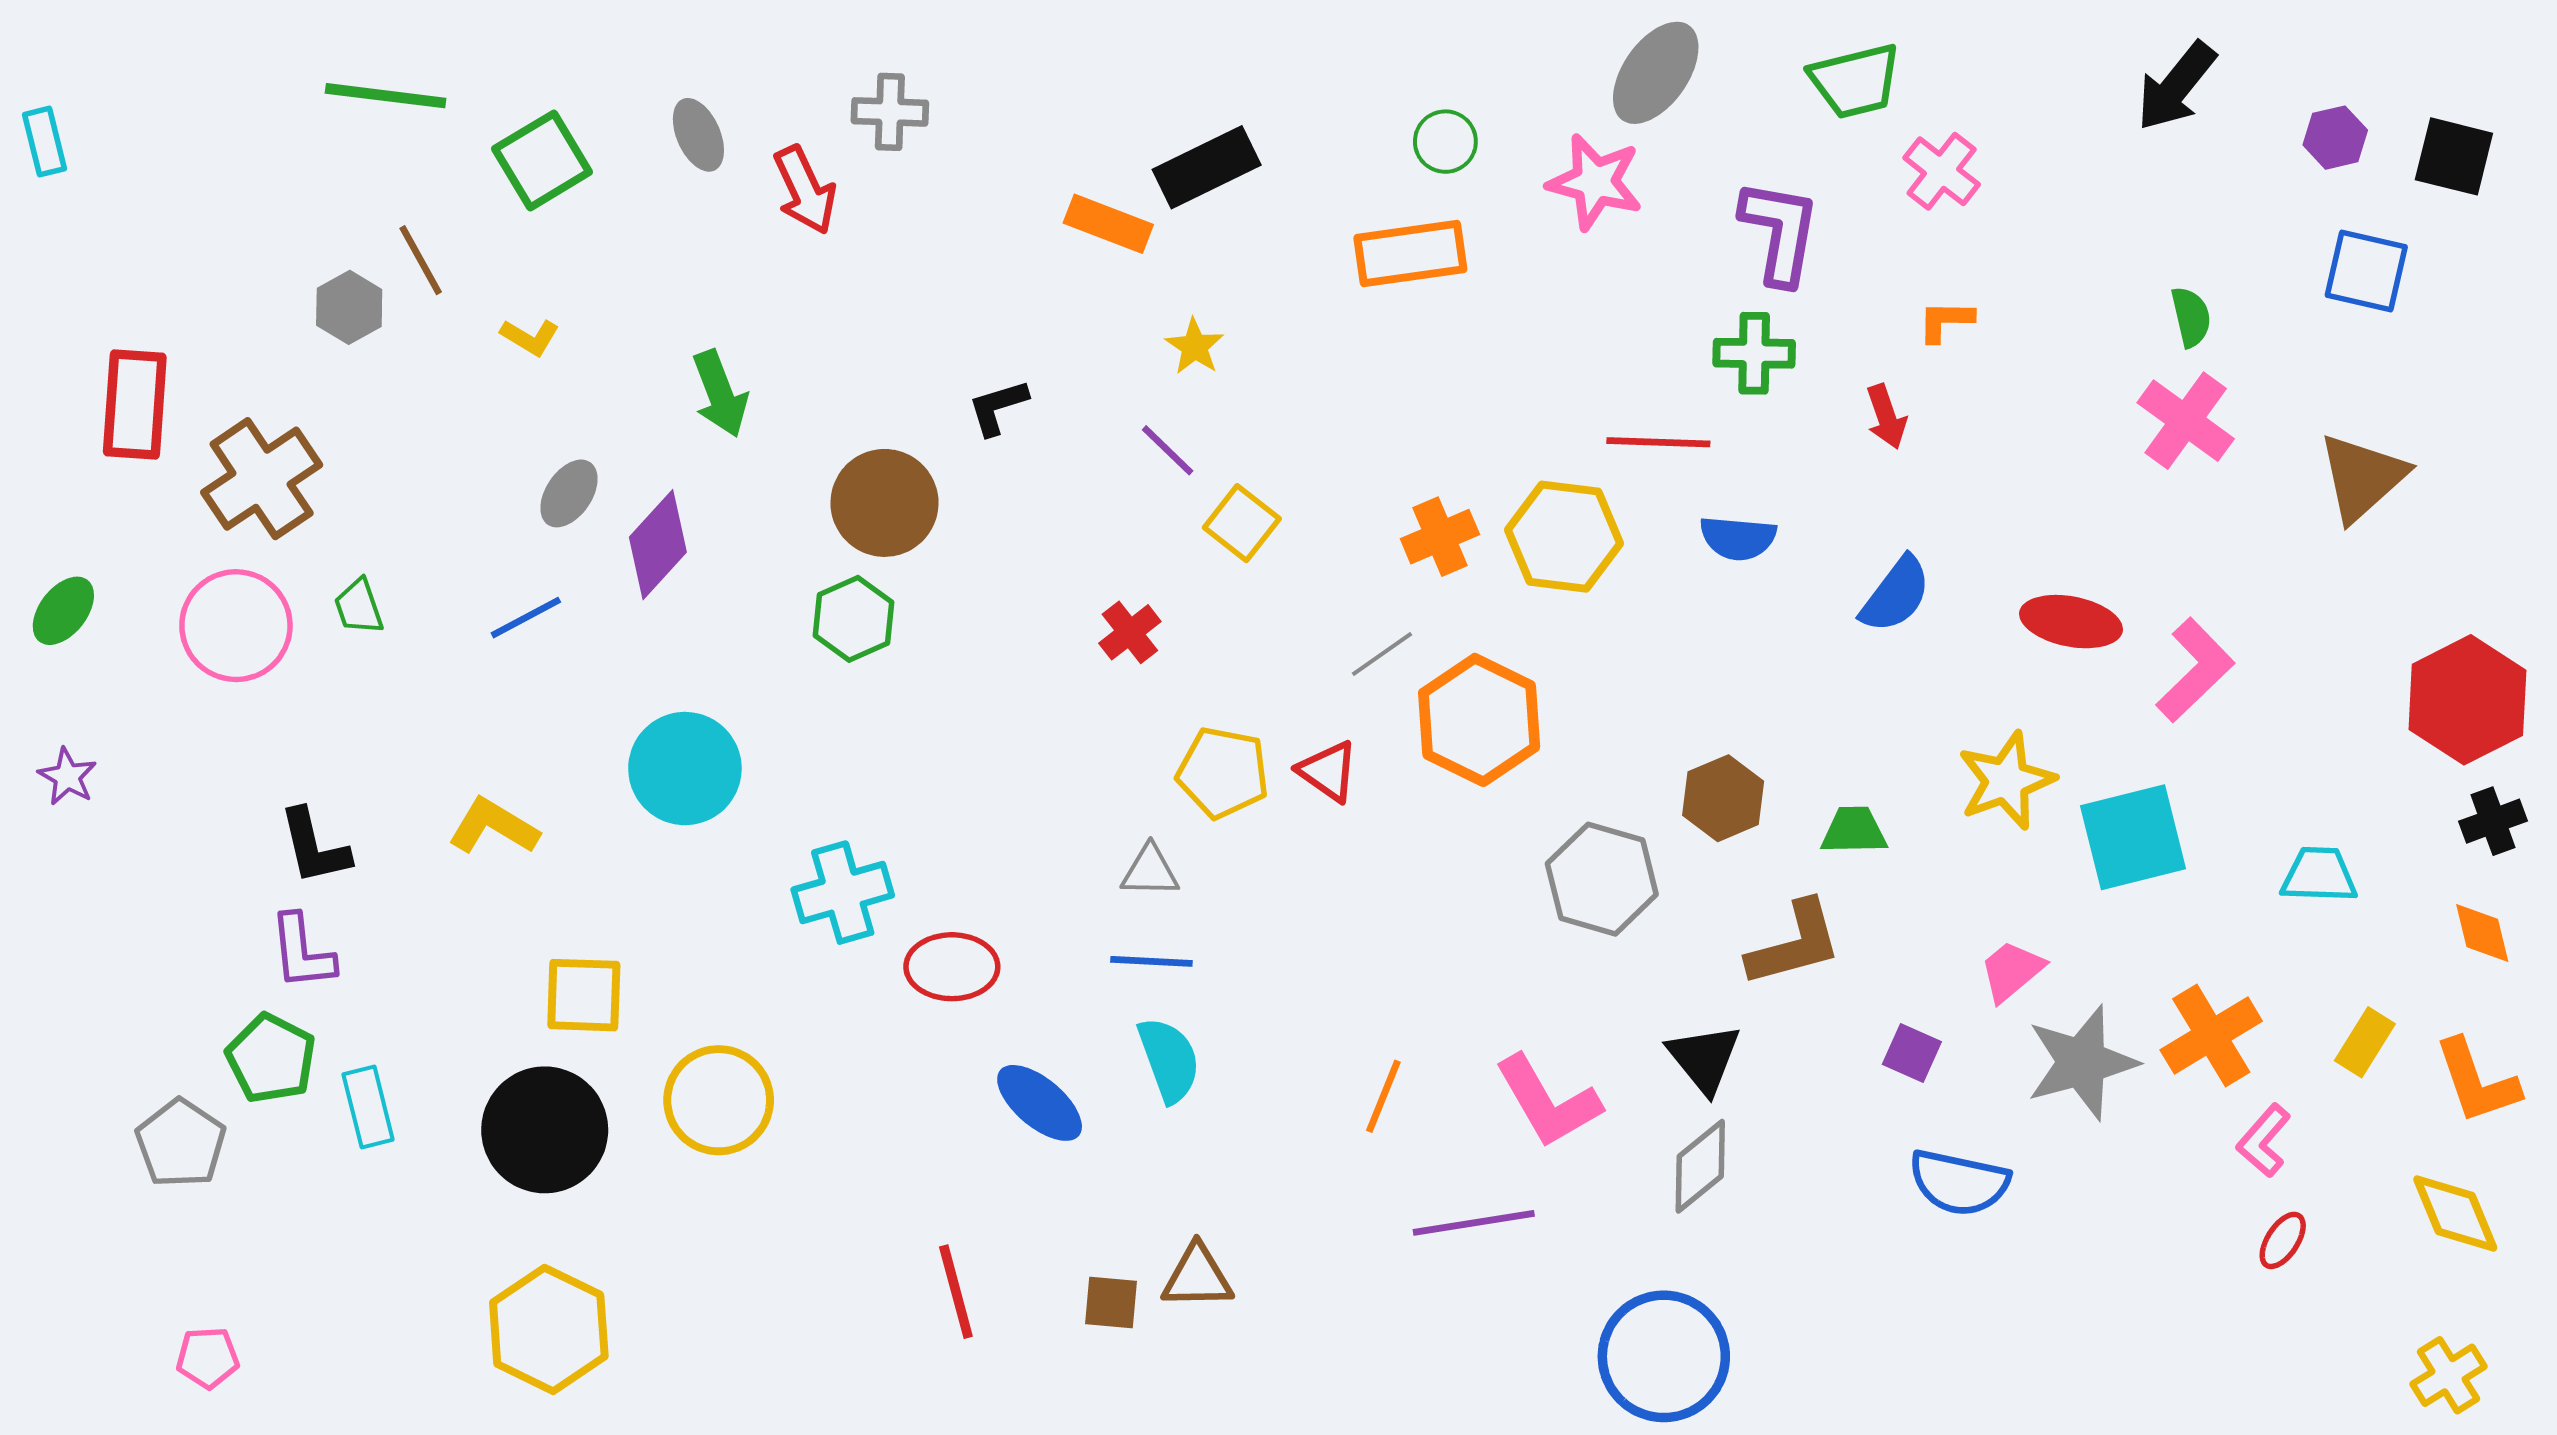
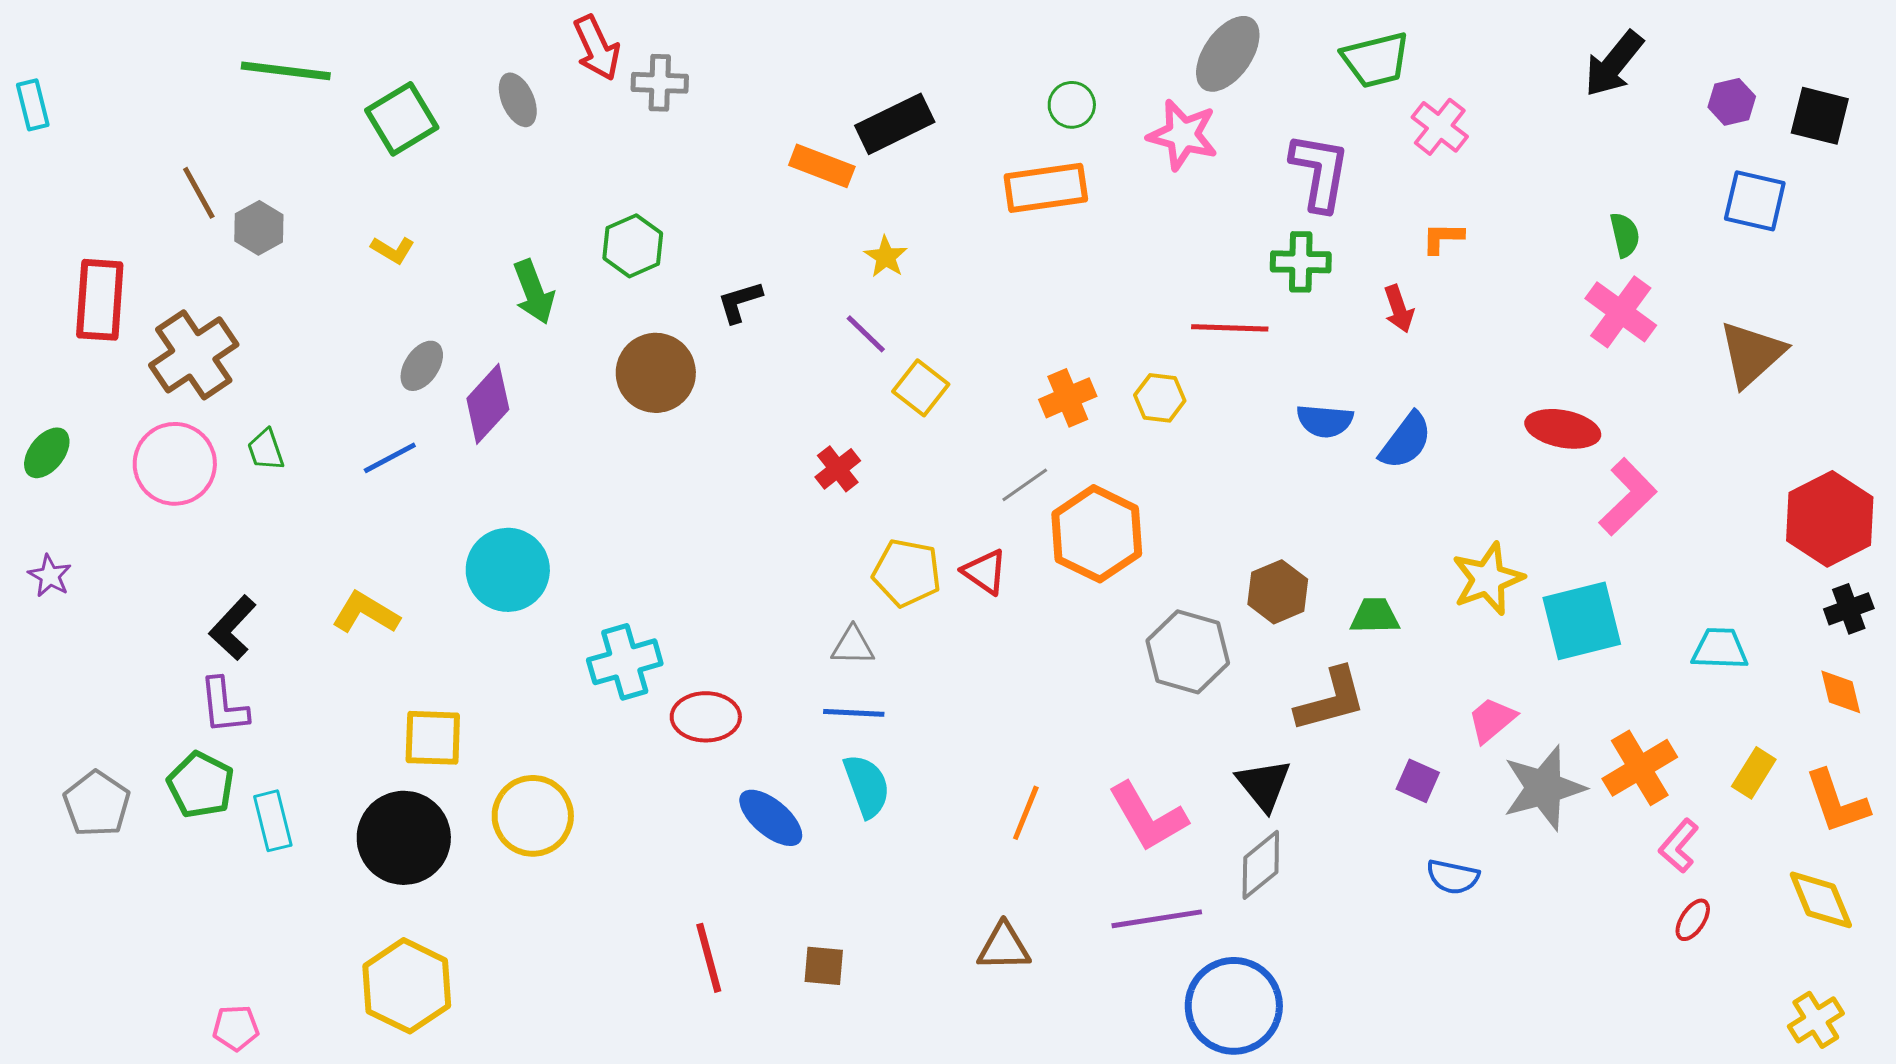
red arrow: (805, 190) -> (597, 48), moved
brown line: (421, 260) -> (199, 193), moved
yellow hexagon: (1564, 537) -> (1160, 398), size x0.6
blue semicircle: (1738, 538) -> (1325, 421), moved
green hexagon: (853, 619) -> (633, 246), moved
red ellipse: (2071, 622) -> (1563, 429), moved
black L-shape: (314, 847) -> (233, 628), turned 56
gray pentagon: (181, 1143) -> (97, 804), moved
blue semicircle: (1959, 1182) -> (1453, 877), size x0.7
purple line: (1474, 1223) -> (1157, 919), moved
brown triangle: (1197, 1277) -> (1004, 947), moved
pink pentagon: (208, 1358) -> (236, 1028), moved

